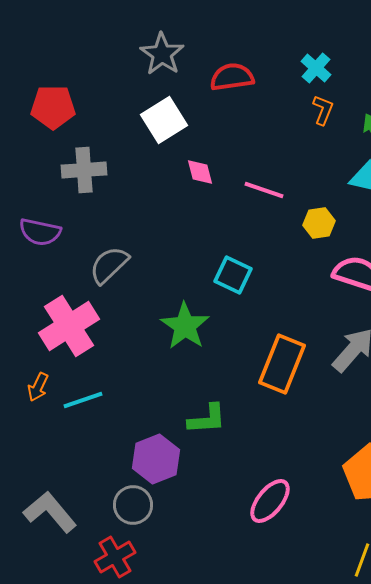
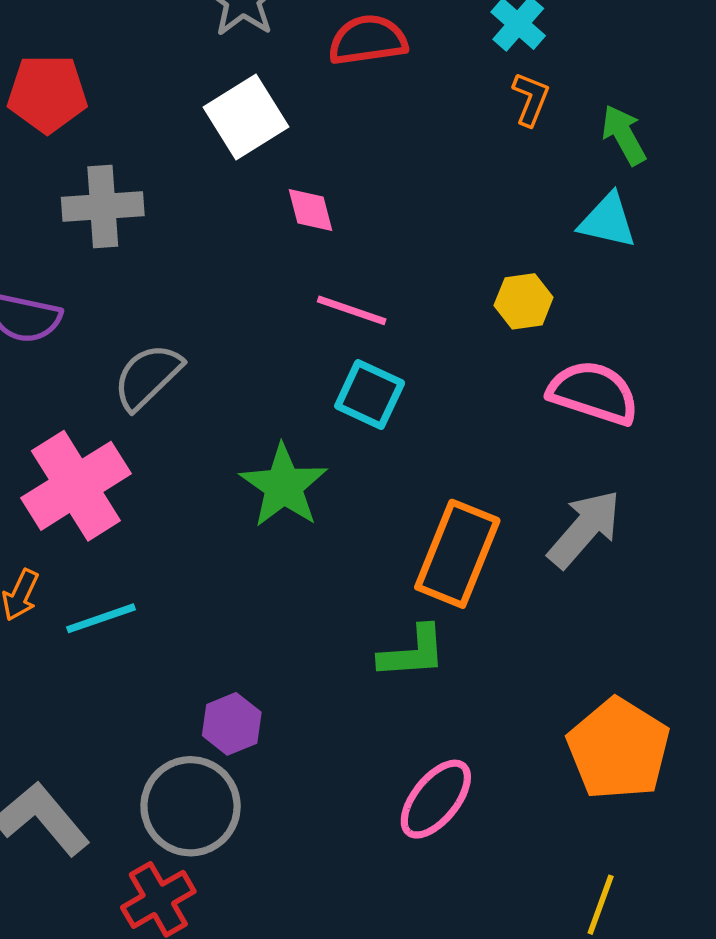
pink line: (264, 190) -> (352, 310), moved
green L-shape: (207, 419) -> (413, 652), moved
purple hexagon: (156, 459) -> (232, 724), size x0.7
gray circle: (133, 505) -> (191, 806), size x1.4

